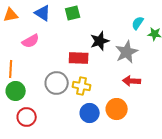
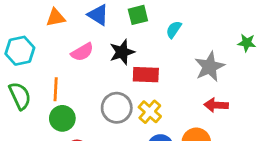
cyan semicircle: (138, 23) -> (174, 30), moved
black star: (100, 41) -> (122, 52), moved
yellow cross: (82, 86) -> (150, 112), turned 30

